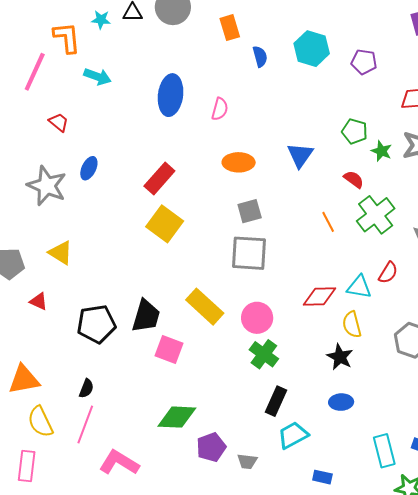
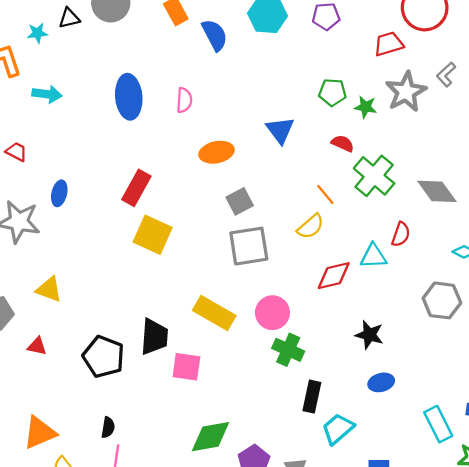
blue semicircle: (260, 56) -> (215, 35), size x1.4
black pentagon: (96, 324) -> (104, 357), turned -30
yellow semicircle: (352, 325) -> (311, 226), moved, turned -104

